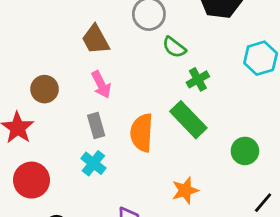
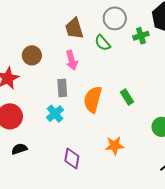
green semicircle: (174, 47) -> (103, 43), moved
green cross: (198, 79) -> (141, 36), moved
green rectangle: (188, 120) -> (127, 97), size x0.6

